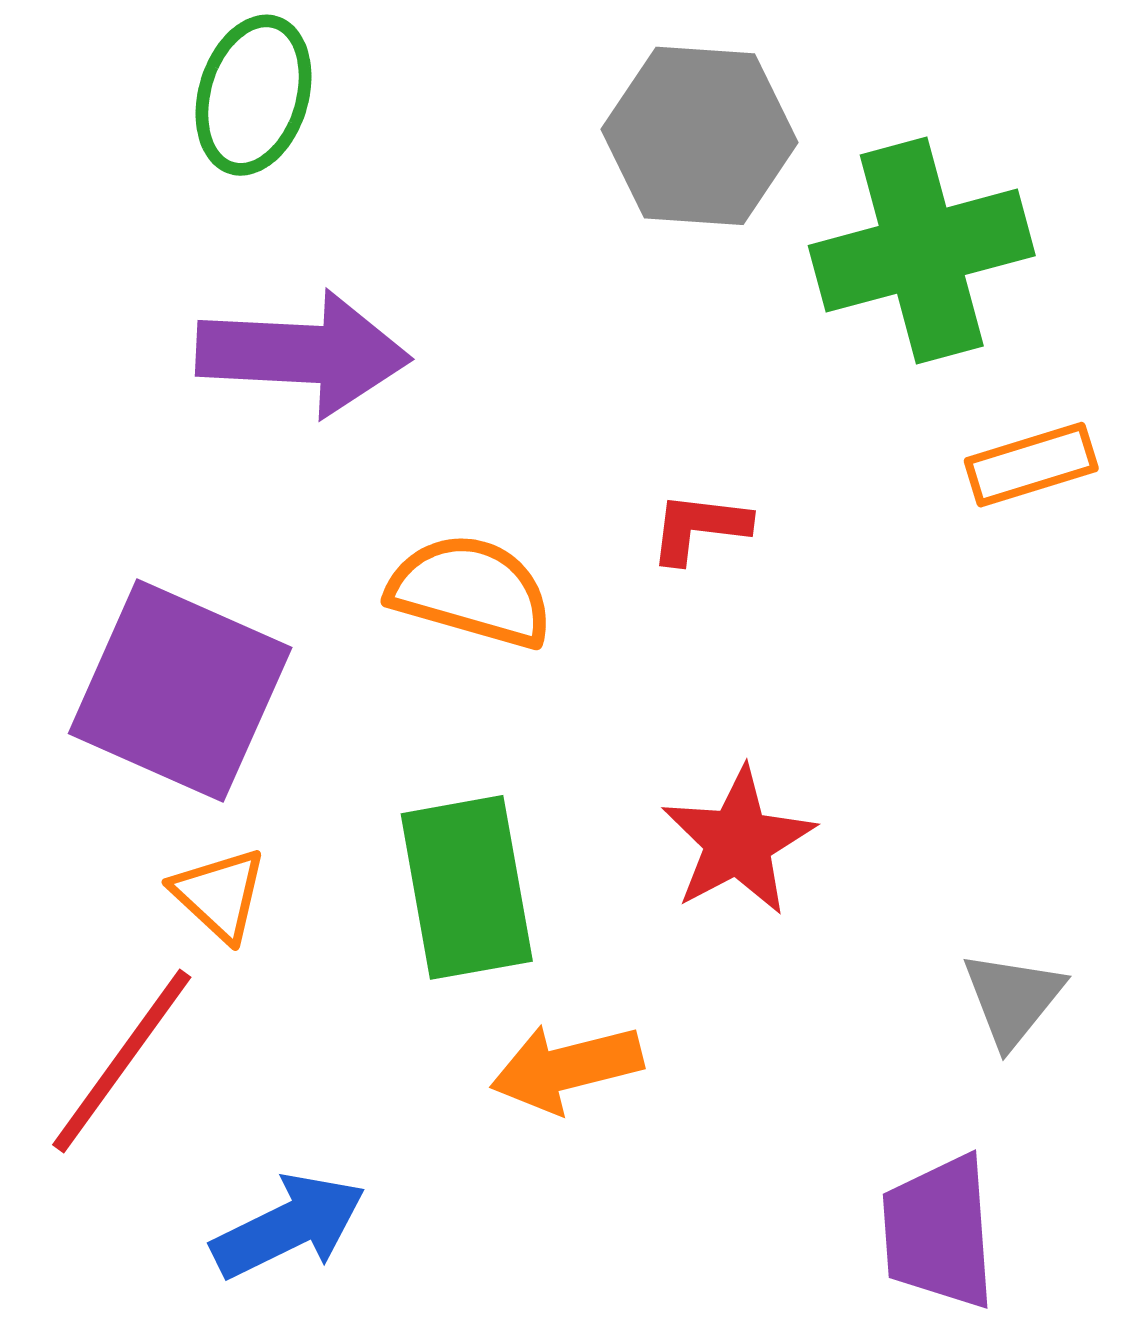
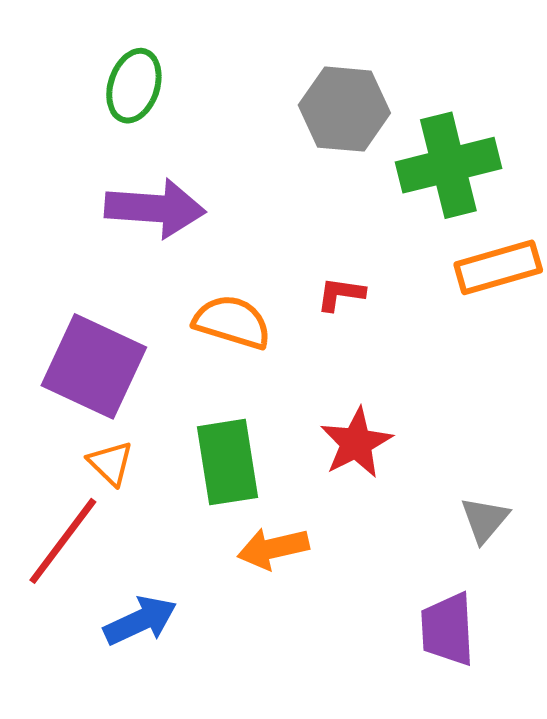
orange rectangle: (1031, 465) -> (498, 267), size x1.4

